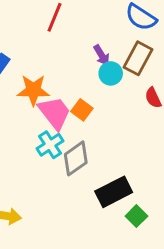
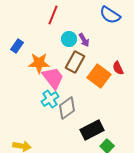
brown rectangle: (138, 58) -> (75, 62), moved
cyan circle: (111, 73) -> (69, 39), moved
orange square: (82, 110) -> (99, 76), moved, size x1.6

